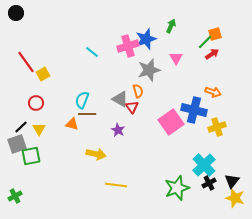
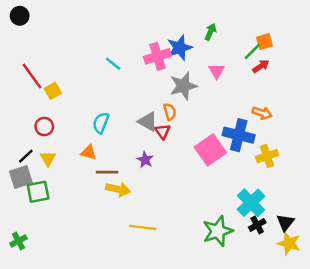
brown line: (87, 114) -> (107, 172), moved

